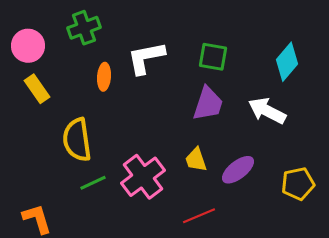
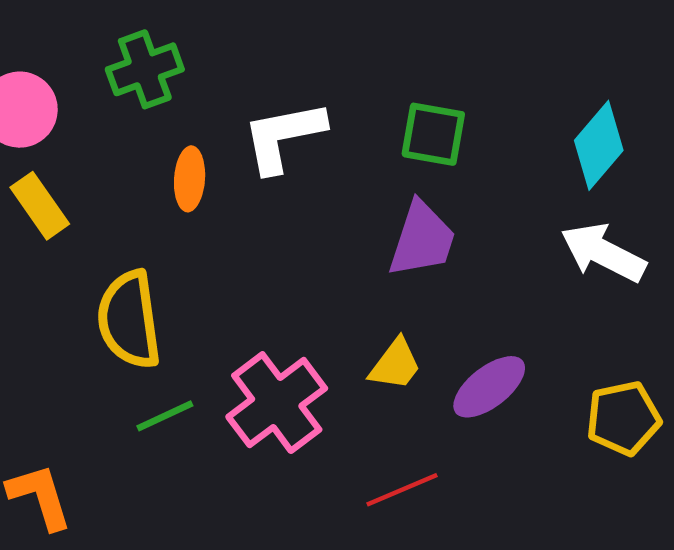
white arrow: (267, 111) -> (603, 253), moved
yellow trapezoid: (196, 160) -> (395, 364), turned -124

